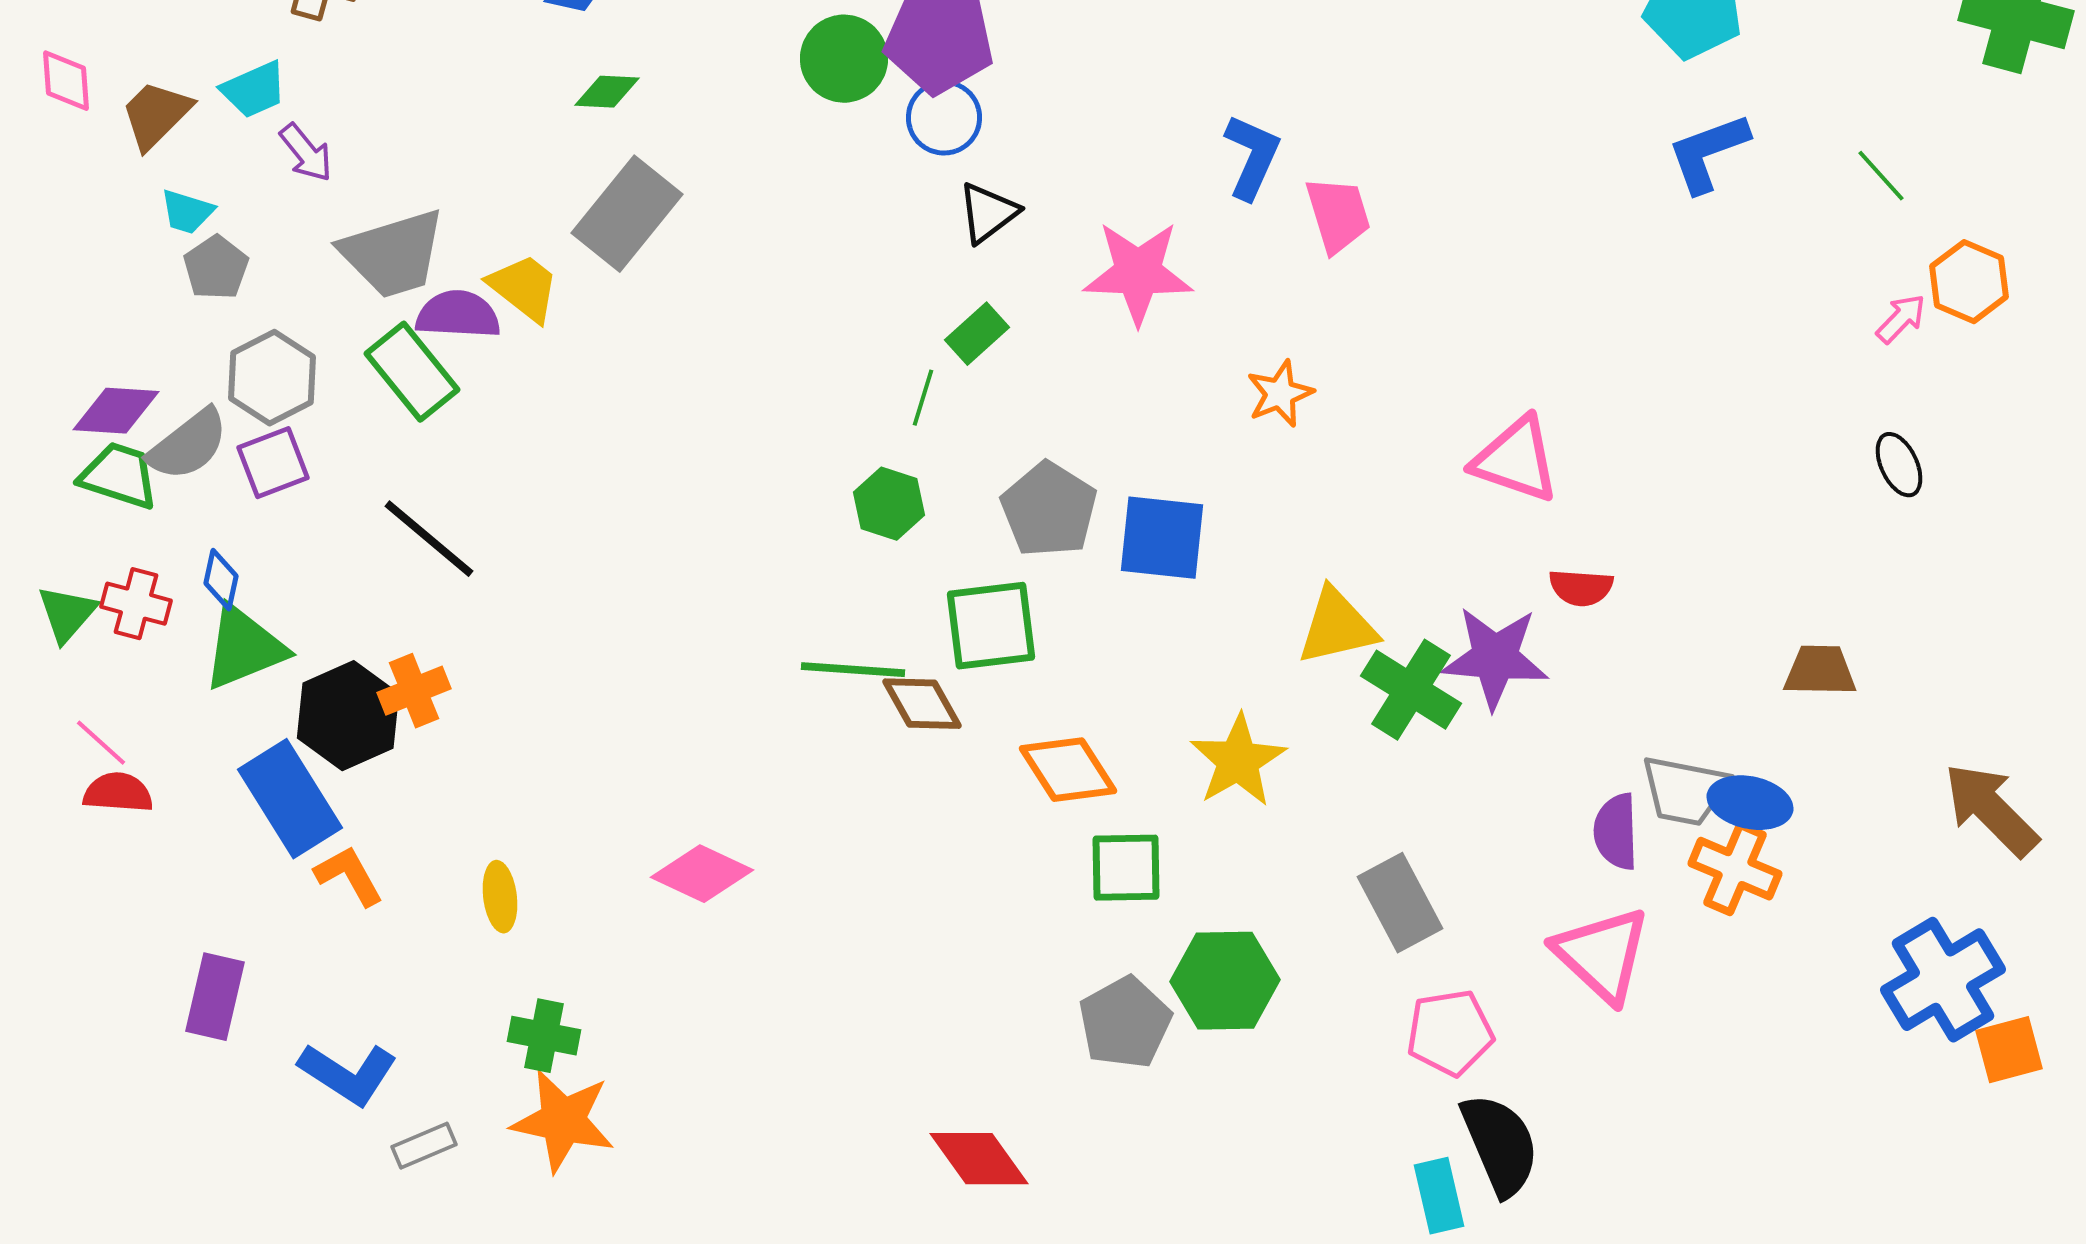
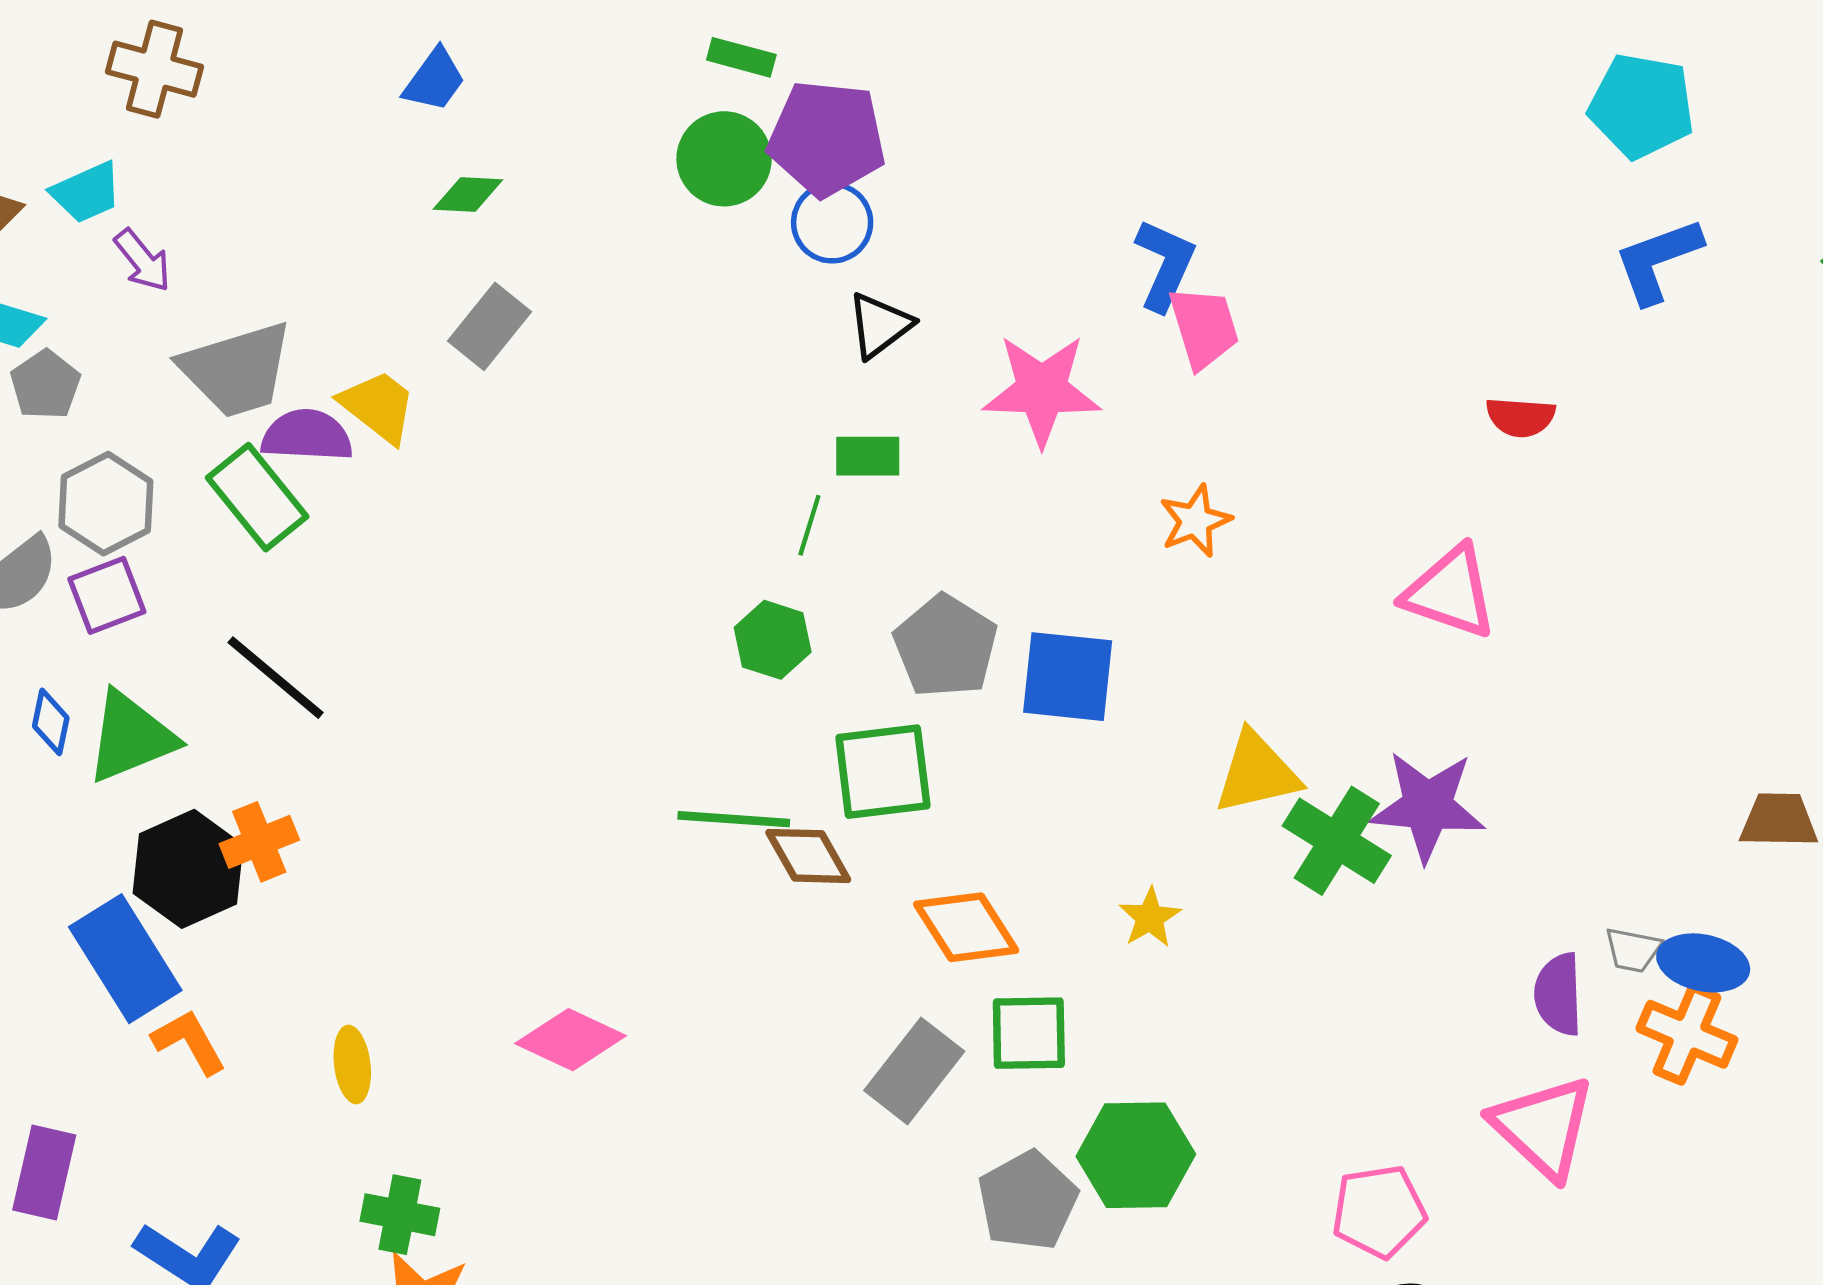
gray rectangle: (627, 214) -> (490, 326), size x0.7
pink trapezoid: (1338, 215) -> (1204, 327), moved
green rectangle: (977, 334) -> (868, 456), turned 42
red semicircle: (1581, 588) -> (1521, 417), moved
green triangle: (244, 648) -> (131, 737), moved
yellow star: (1238, 761) -> (1150, 918), size x0.6
gray trapezoid: (1685, 791) -> (1633, 950), size x0.6
gray rectangle: (1400, 903) -> (914, 1071), moved, turned 66

